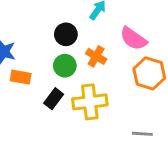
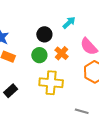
black rectangle: (54, 99) -> (11, 91), moved

